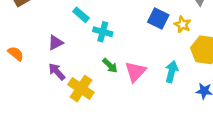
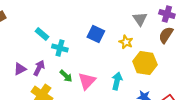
blue square: (158, 18) -> (96, 34), moved
purple triangle: (56, 43) -> (20, 69), moved
purple arrow: (57, 72) -> (39, 68), moved, turned 70

